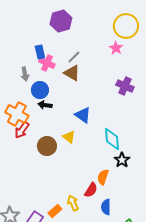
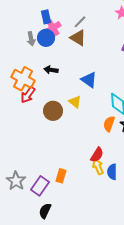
pink cross: (47, 63) -> (53, 28), turned 35
blue circle: (40, 90) -> (46, 38), moved
orange semicircle: (103, 177) -> (109, 124), moved
yellow arrow: (73, 203) -> (98, 167), moved
orange rectangle: (55, 211) -> (61, 176), turned -32

